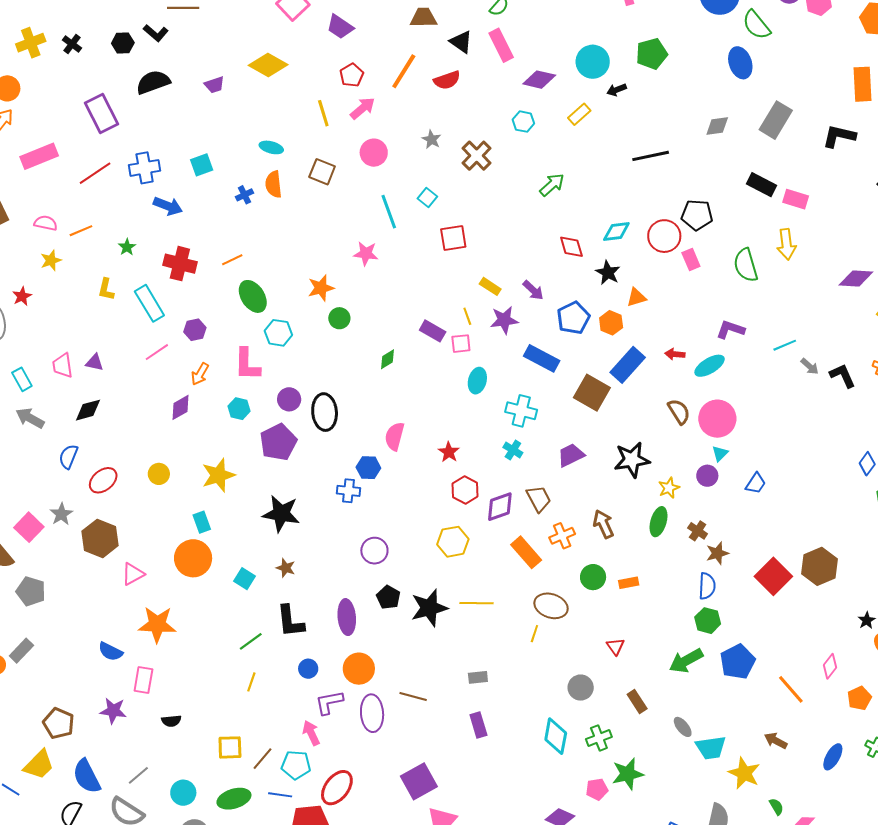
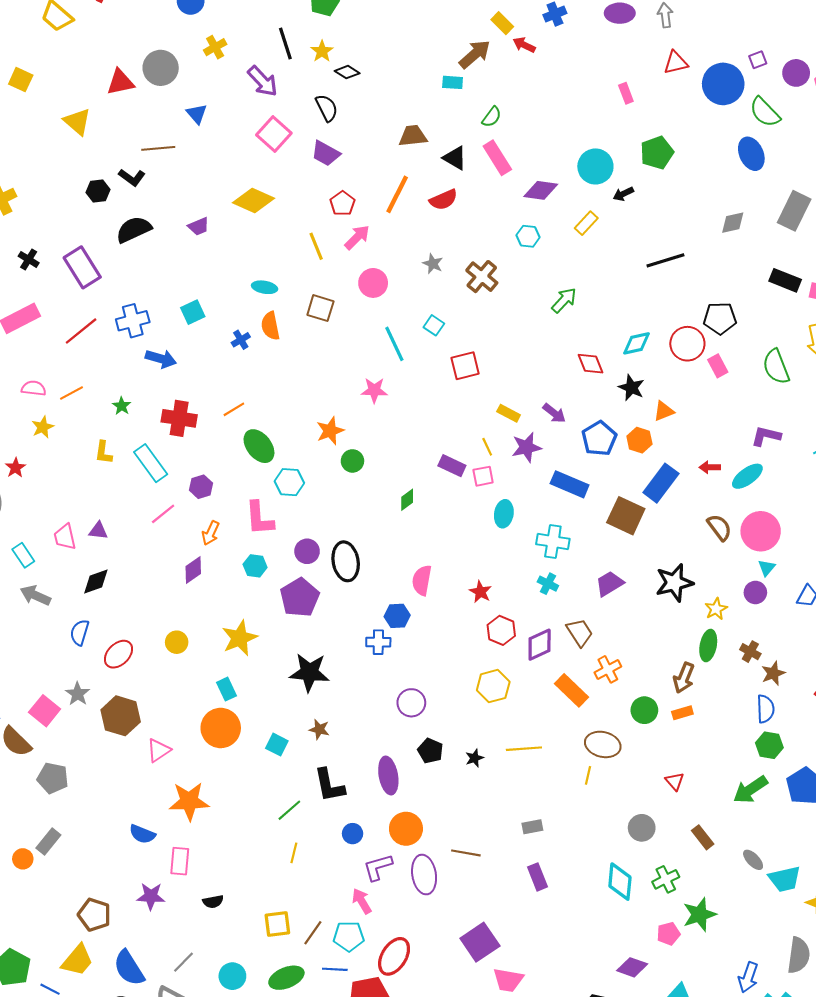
black cross: (72, 44) -> (29, 259), moved
brown arrow: (603, 524) -> (684, 678), moved, turned -128
black star: (429, 608) -> (474, 758), size x0.5

